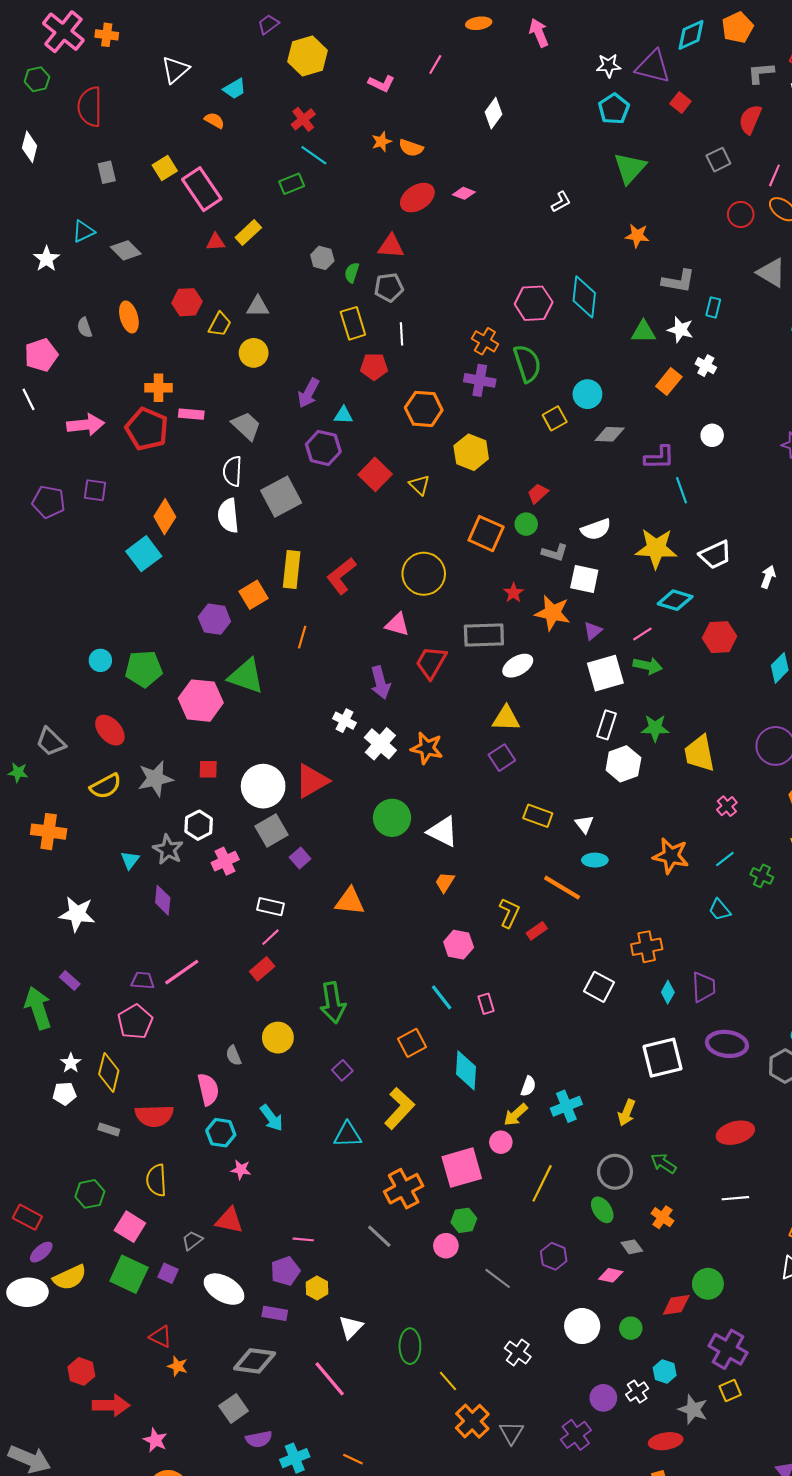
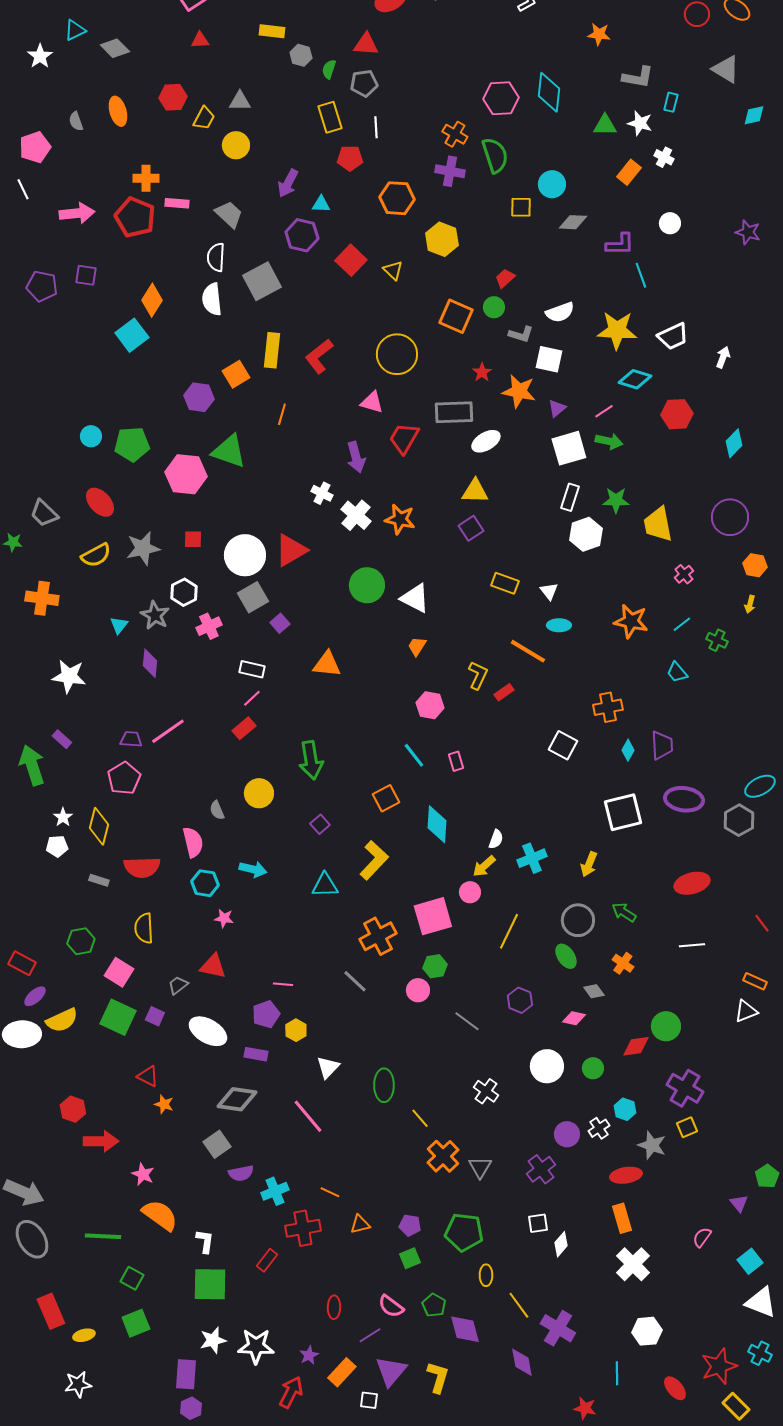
yellow rectangle: (248, 232) -> (272, 31), moved, turned 50
yellow square: (555, 418) -> (521, 207), turned 30
cyan arrow: (272, 1118) -> (253, 869), turned -40

